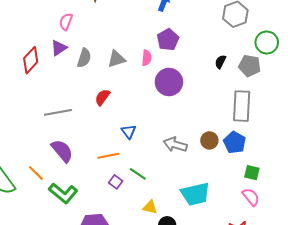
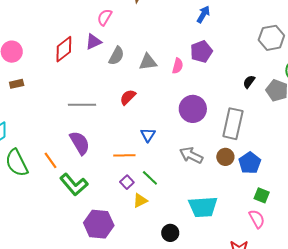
purple circle: (169, 82) -> (193, 109), moved
gray rectangle: (242, 106) -> (233, 124), moved
yellow triangle: (150, 207) -> (140, 201), moved, turned -49

